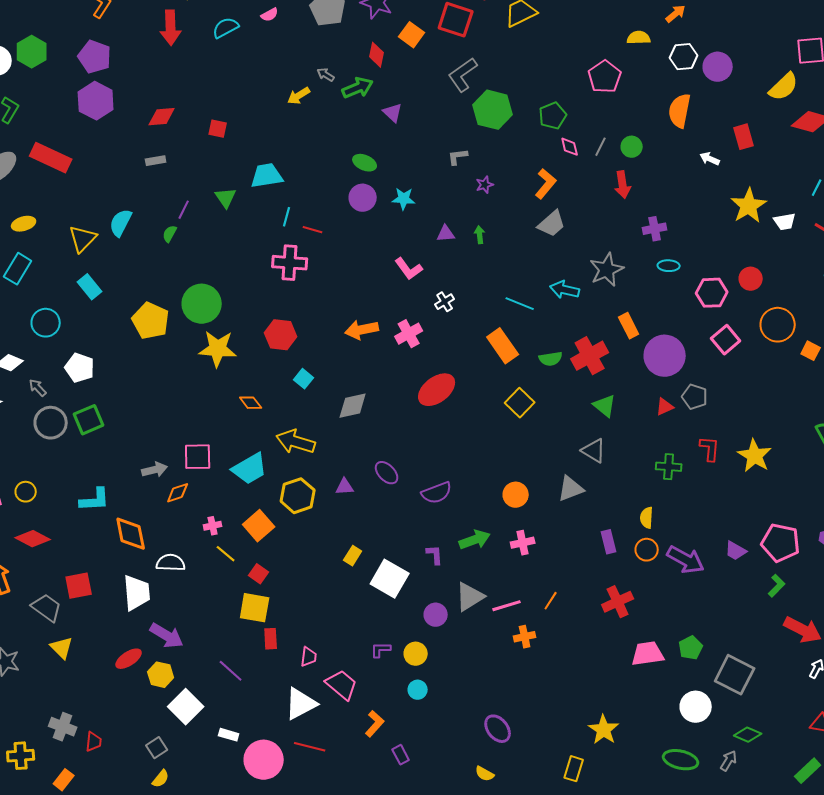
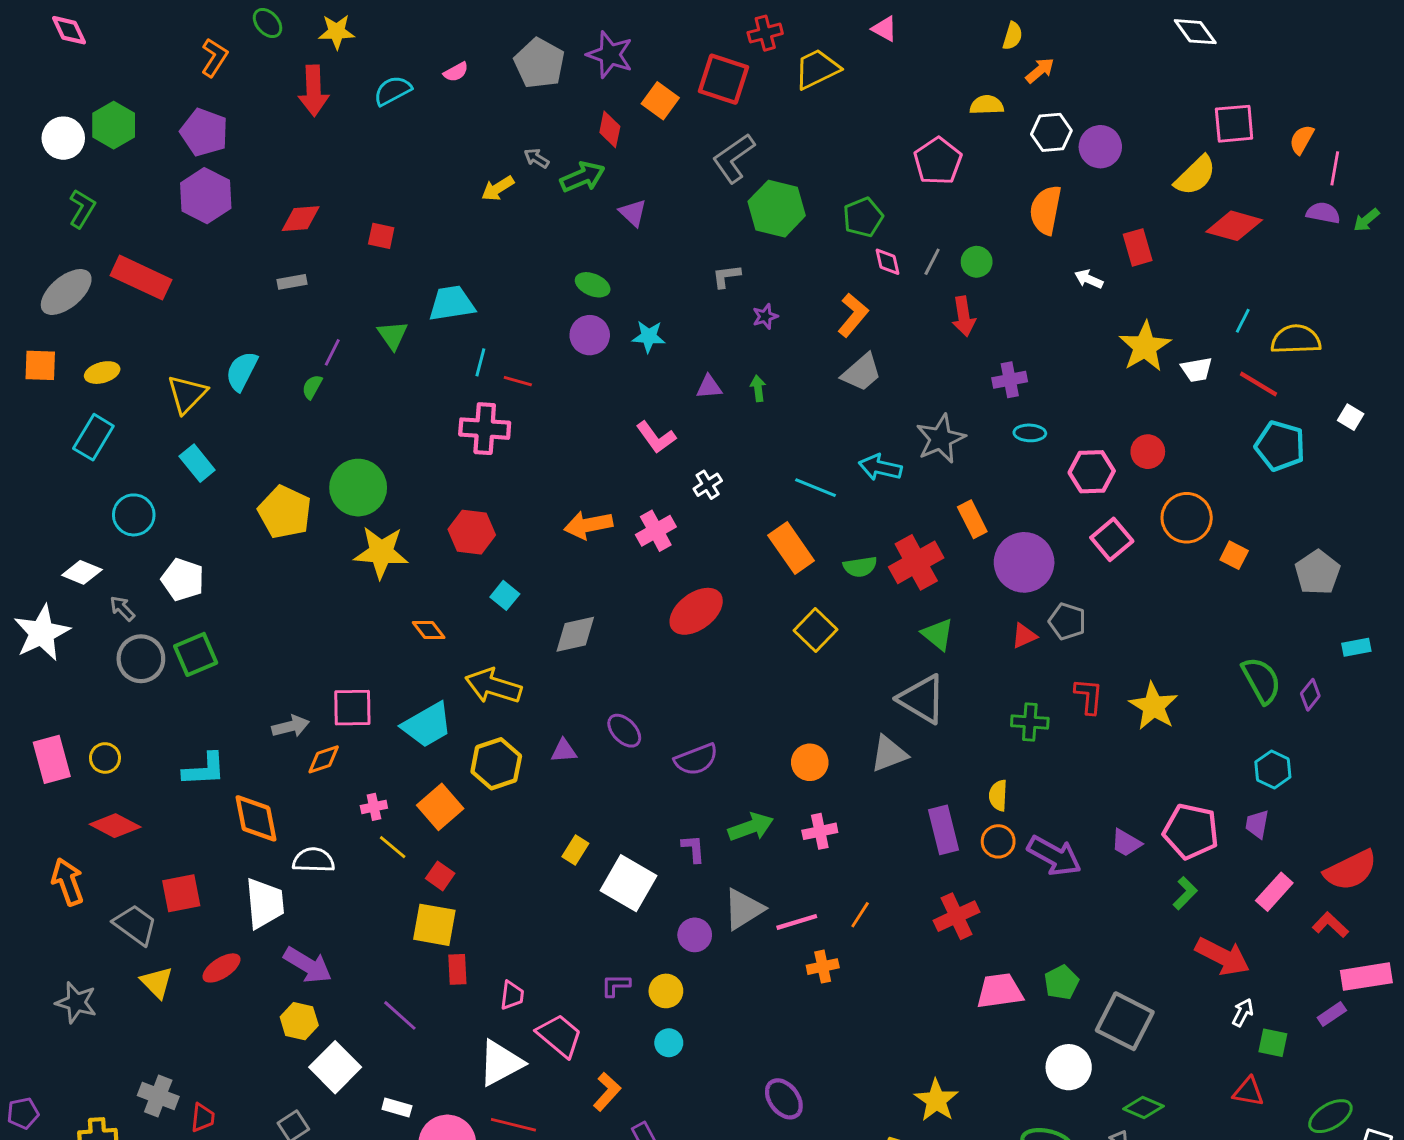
gray triangle: (594, 451) -> (922, 699), size x1.4
purple rectangle: (609, 542) -> (944, 830), size x1.4
red ellipse: (129, 659) -> (221, 968), moved

